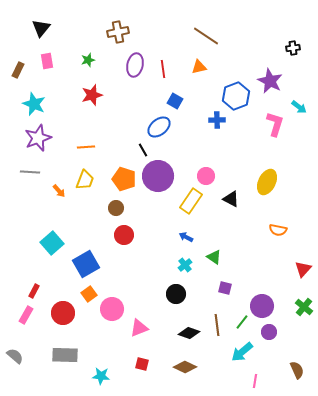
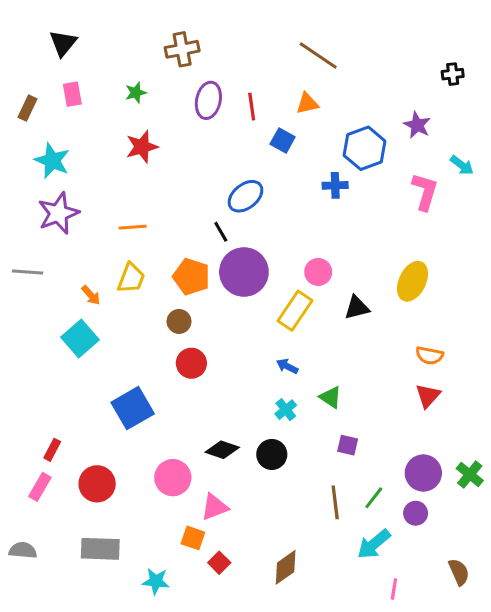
purple star: (270, 81) -> (417, 125), size x0.7
blue square: (175, 101) -> (283, 141), moved
gray line: (30, 172) -> (27, 272), moved
black triangle: (231, 199) -> (357, 308), turned -42
cyan square: (52, 243) -> (80, 338), moved
red triangle: (303, 269) -> (428, 396), moved
orange square: (89, 294) -> (193, 538), moved, turned -35
purple circle: (262, 306) -> (423, 473), moved
black diamond: (189, 333) -> (222, 450), moved
gray semicircle: (15, 356) -> (23, 550), turned -36
red square: (142, 364) -> (219, 563), turned 32
brown diamond: (185, 367) -> (286, 567), turned -60

